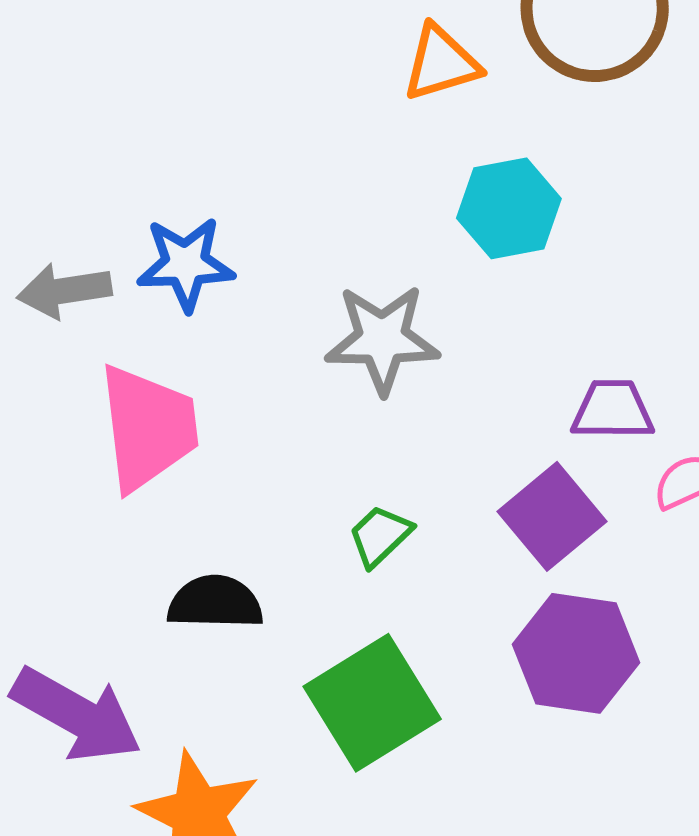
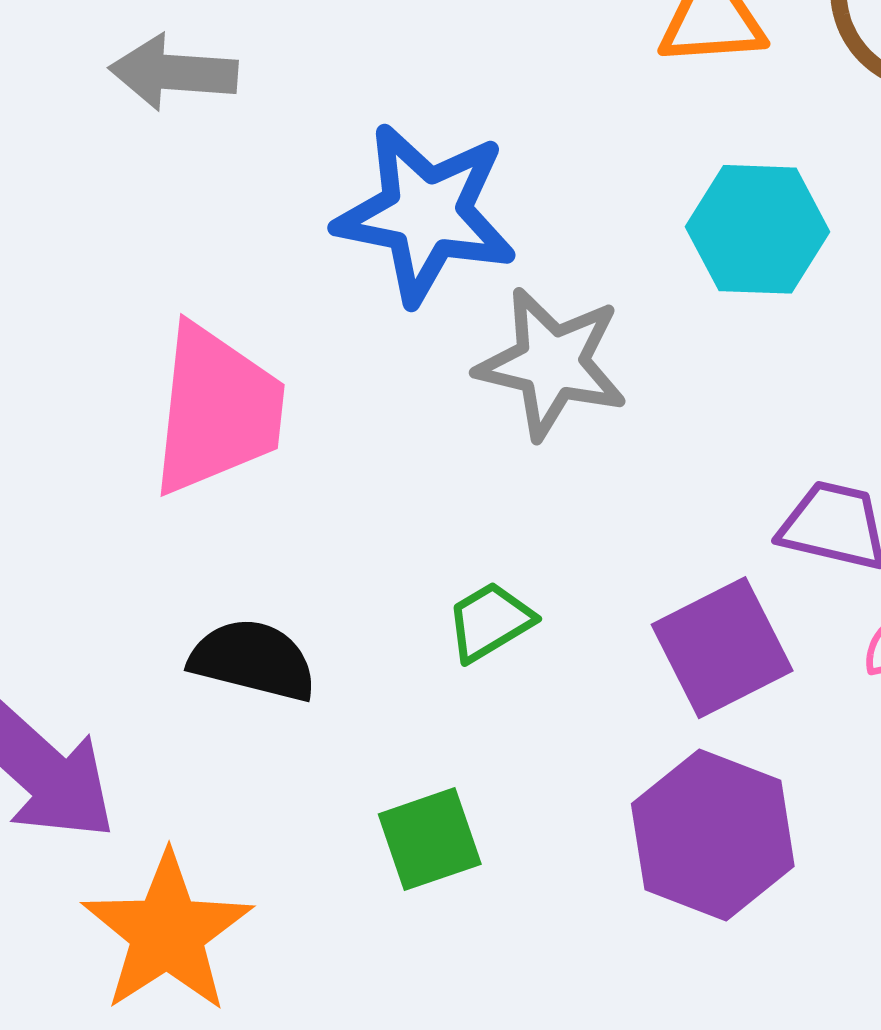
blue star: (186, 264) -> (426, 214), moved, size x1.4
gray arrow: (64, 291) -> (173, 72), moved
green square: (372, 703) -> (430, 839), size x0.6

